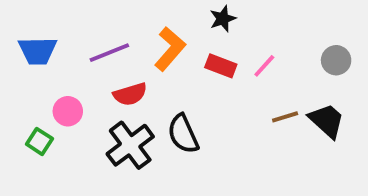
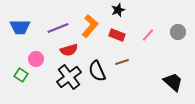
pink line: (264, 66) -> (148, 35), moved
brown line: (285, 117) -> (122, 62), moved
black trapezoid: (327, 121) -> (173, 82), moved

